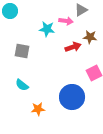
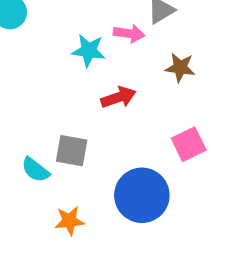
red arrow: (73, 47) -> (118, 97), moved
gray square: (22, 51) -> (72, 151), moved

